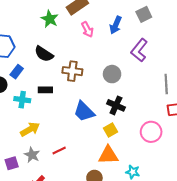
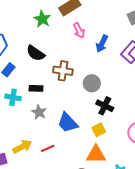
blue arrow: (116, 25) -> (102, 44), moved
gray circle: (112, 74) -> (92, 83), moved
blue trapezoid: (84, 112) -> (68, 123), moved
yellow arrow: (30, 129) -> (22, 147), moved
gray star: (32, 155) -> (39, 112), moved

